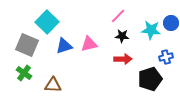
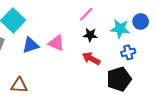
pink triangle: (89, 44) -> (56, 43), turned 36
blue cross: (166, 57) -> (128, 52), moved
red arrow: (123, 59) -> (91, 59), turned -150

